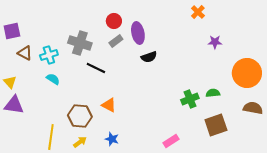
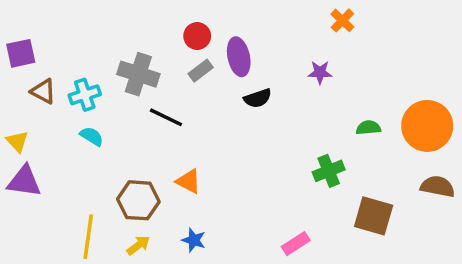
purple star: (215, 42) -> (320, 72), moved
green semicircle: (213, 93) -> (368, 128), moved
brown square: (216, 125) -> (374, 216), turned 35

